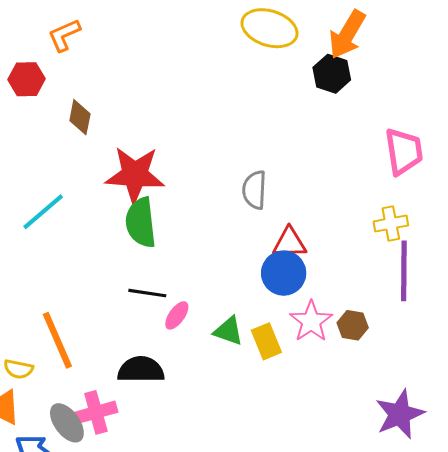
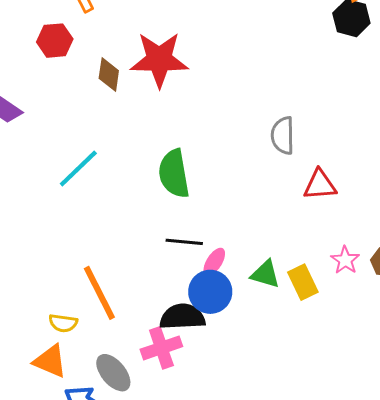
red star: (135, 175) -> (159, 60), moved
blue circle: (284, 273) -> (210, 292), moved
pink star: (311, 321) -> (345, 260), size x0.7
pink cross: (96, 412) -> (161, 348), moved

